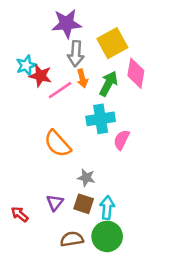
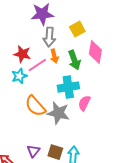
yellow square: (112, 43) -> (77, 29), size x0.7
cyan star: (26, 65) -> (19, 76), moved
green arrow: (108, 84) -> (74, 60), turned 132
gray star: (86, 178) -> (58, 113), moved, size x1.6

